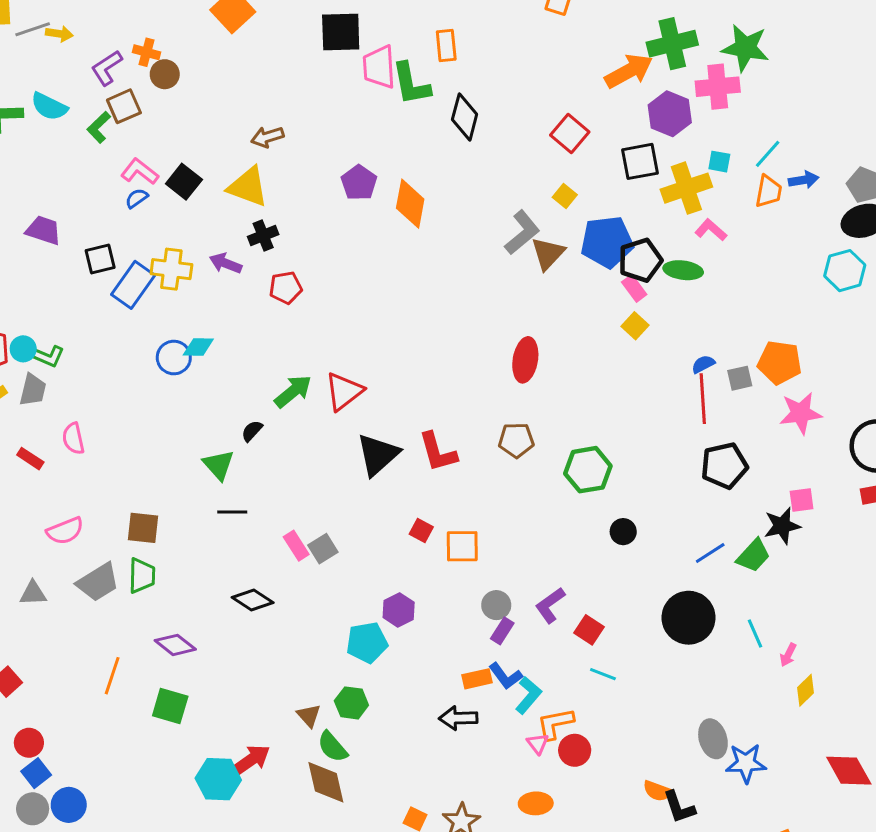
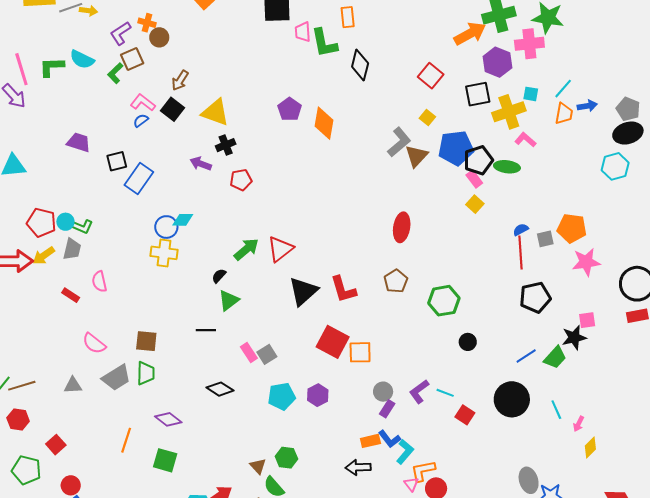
pink trapezoid: (379, 67) -> (303, 32), size x0.7
brown arrow: (267, 137) -> (180, 81), moved, turned -40
yellow cross: (171, 269) -> (164, 253), moved
brown pentagon: (516, 440) -> (396, 281), turned -30
green triangle: (219, 465) -> (229, 300), moved, turned 35
red square: (421, 530) -> (333, 342), size x2.0
pink semicircle: (65, 531) -> (94, 343), turned 60
red square: (589, 630) -> (465, 415), moved
cyan pentagon: (367, 643) -> (282, 396), moved
cyan line: (603, 674) -> (445, 393), moved

